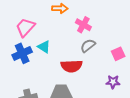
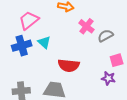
gray semicircle: (88, 46) -> (105, 36), moved
purple star: (113, 82) -> (108, 78), moved

